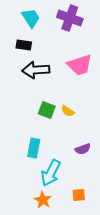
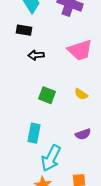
black arrow: (36, 70) -> (36, 55), size x0.6
yellow semicircle: (68, 111) -> (81, 94), moved

